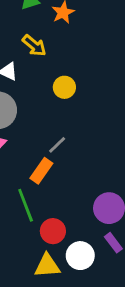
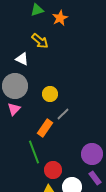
yellow circle: (64, 87) -> (50, 94), moved
gray line: (57, 145) -> (63, 114), moved

